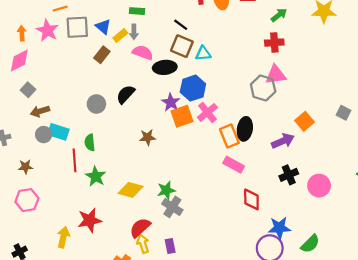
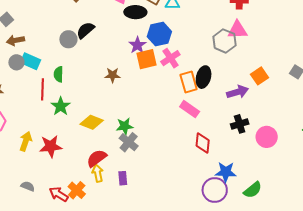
black semicircle: (126, 94) -> (85, 30), moved
yellow arrow: (63, 237) -> (26, 141), moved

